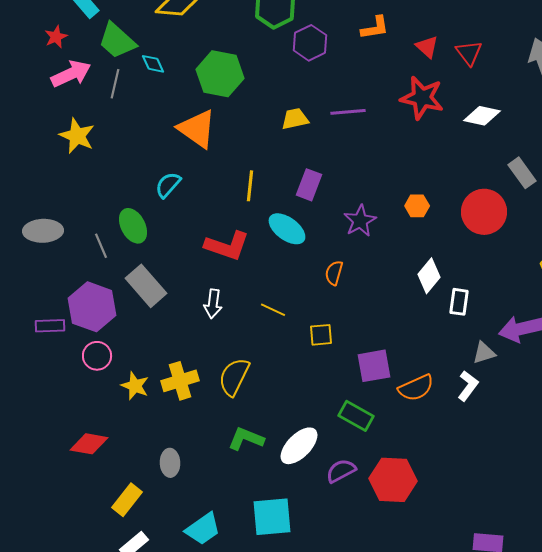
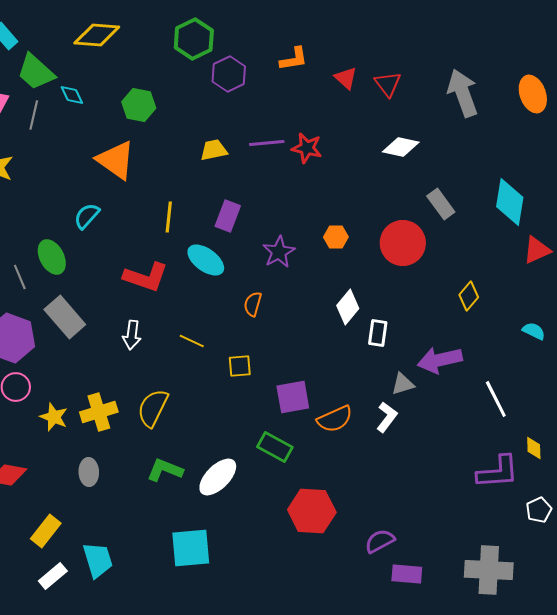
green hexagon: (220, 74) -> (139, 105), size x0.7
red star: (422, 98) -> (307, 148), moved, size x0.7
gray ellipse: (170, 463) -> (89, 472), moved
purple semicircle: (341, 471) -> (380, 541), moved
cyan trapezoid: (203, 529) -> (98, 560), moved, turned -72

